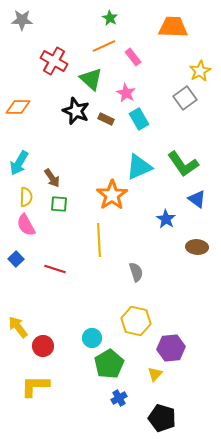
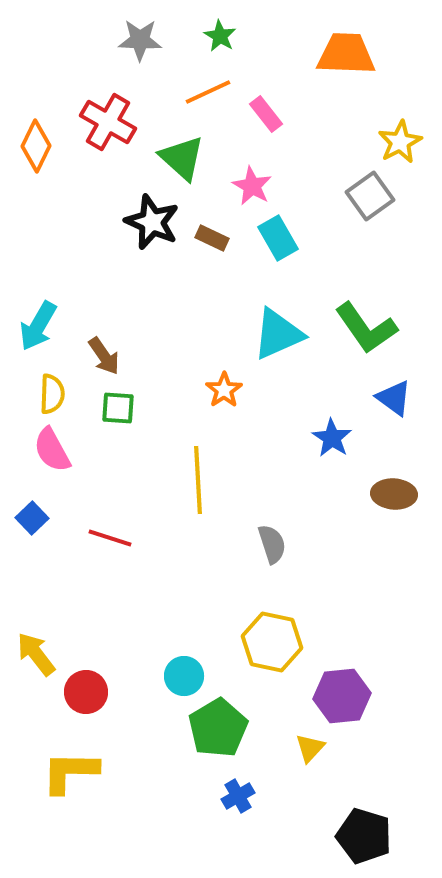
gray star: (22, 20) -> (140, 40), moved
orange diamond: (18, 107) -> (36, 146), moved, turned -65
orange star: (112, 195) -> (224, 390), size x0.6
black pentagon: (162, 418) -> (364, 836), moved

